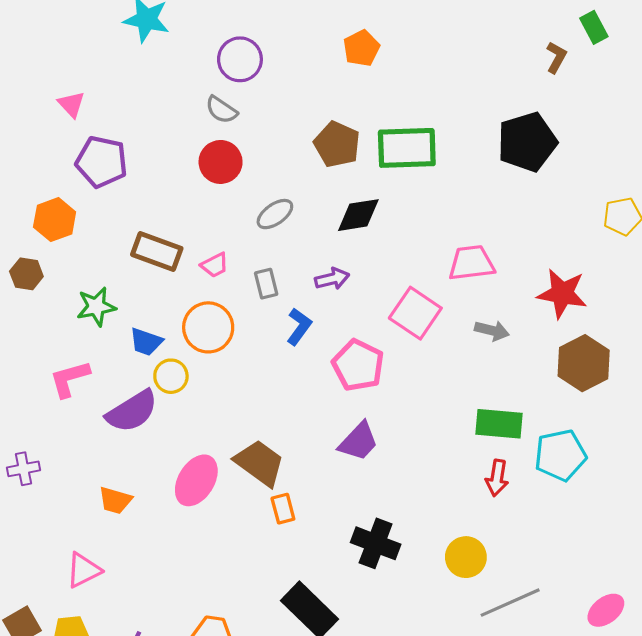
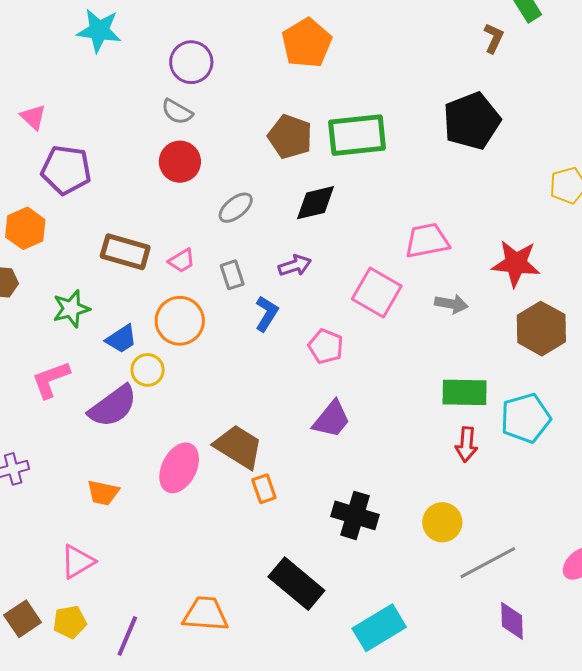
orange pentagon: (361, 48) -> (307, 43), size x1.4
blue trapezoid: (146, 342) -> (121, 339), turned -48
pink pentagon: (358, 365) -> (326, 346), size x0.7

